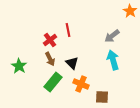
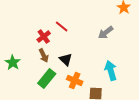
red line: (68, 30) -> (62, 26), turned -40
cyan arrow: (113, 60) -> (111, 70), moved

